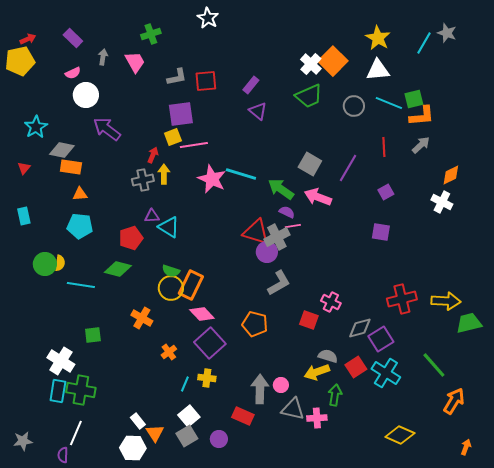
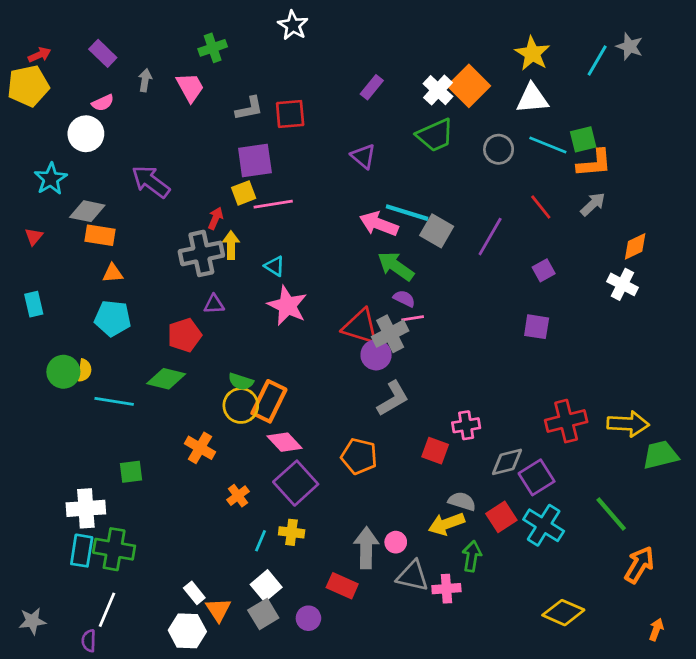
purple rectangle: (251, 85) -> (372, 87), moved
white circle: (86, 95) -> (86, 134), moved
red line: (384, 147) -> (541, 207), turned -36
cyan line: (241, 174) -> (407, 213), moved
pink star: (212, 179) -> (287, 306), moved
gray cross: (143, 180) -> (201, 253), size x1.4
pink arrow: (318, 197) -> (379, 224), moved
cyan triangle: (169, 227) -> (275, 266), moved, size x0.7
pink cross: (331, 302) -> (466, 425), turned -36
white cross: (61, 361) -> (86, 508), turned -36

